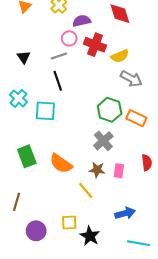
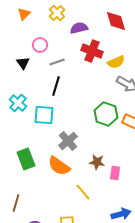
pink circle: (69, 38) -> (40, 45), moved
black line: (58, 81) -> (56, 86), turned 36
gray cross: (103, 141) -> (68, 141), moved
brown star: (97, 170) -> (97, 162), moved

